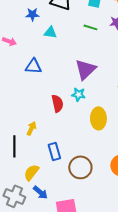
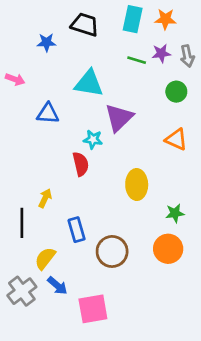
green line: (90, 27) -> (137, 60), moved
cyan triangle: (50, 32) -> (89, 83), moved, size x1.6
cyan star: (78, 94) -> (93, 139), moved
gray cross: (14, 196) -> (22, 291), turned 30

